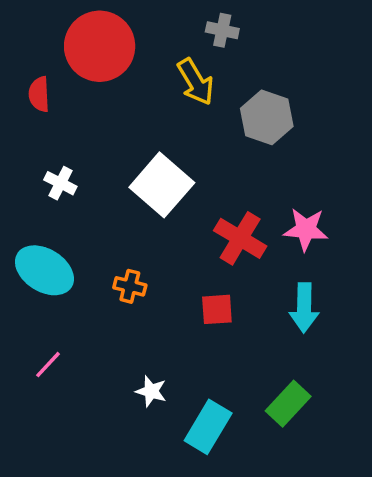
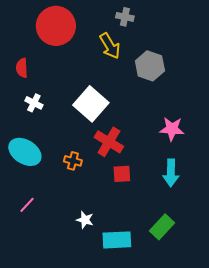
red semicircle: (39, 94) -> (22, 68), moved
red cross: (240, 238) -> (109, 142), moved
cyan rectangle: (208, 427) -> (117, 240), turned 56

